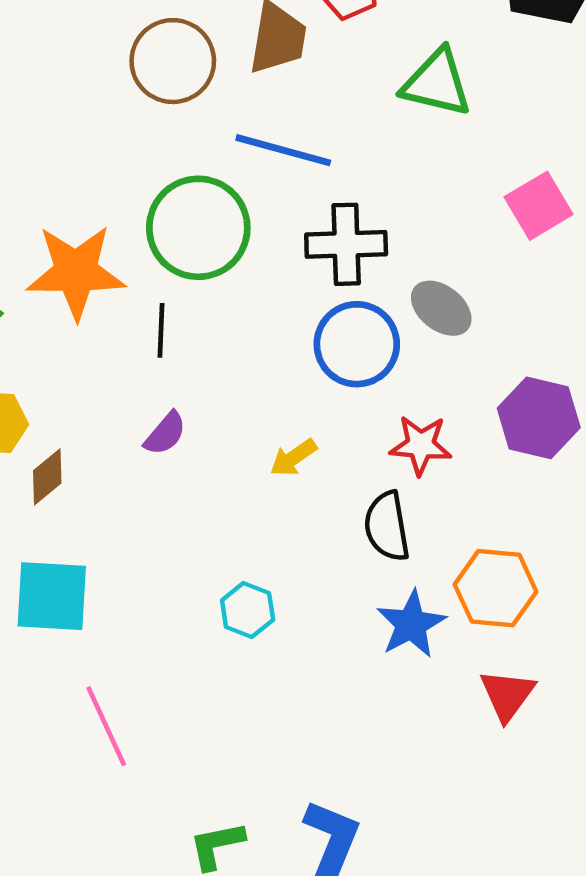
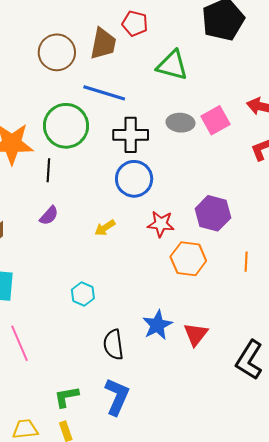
gray ellipse: (441, 308) -> (180, 123), moved, turned -36
black semicircle: (387, 526) -> (113, 345), moved
orange hexagon: (496, 588) -> (188, 259), moved
blue star: (411, 624) -> (157, 325), moved

